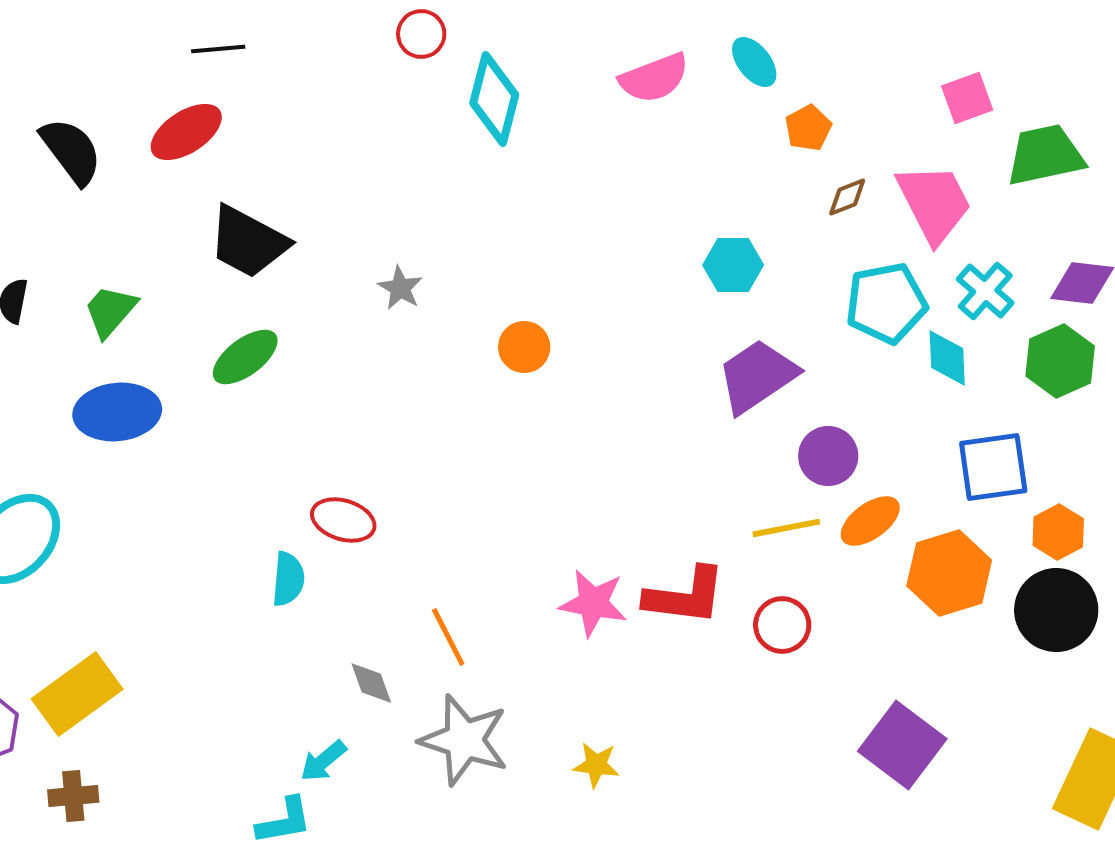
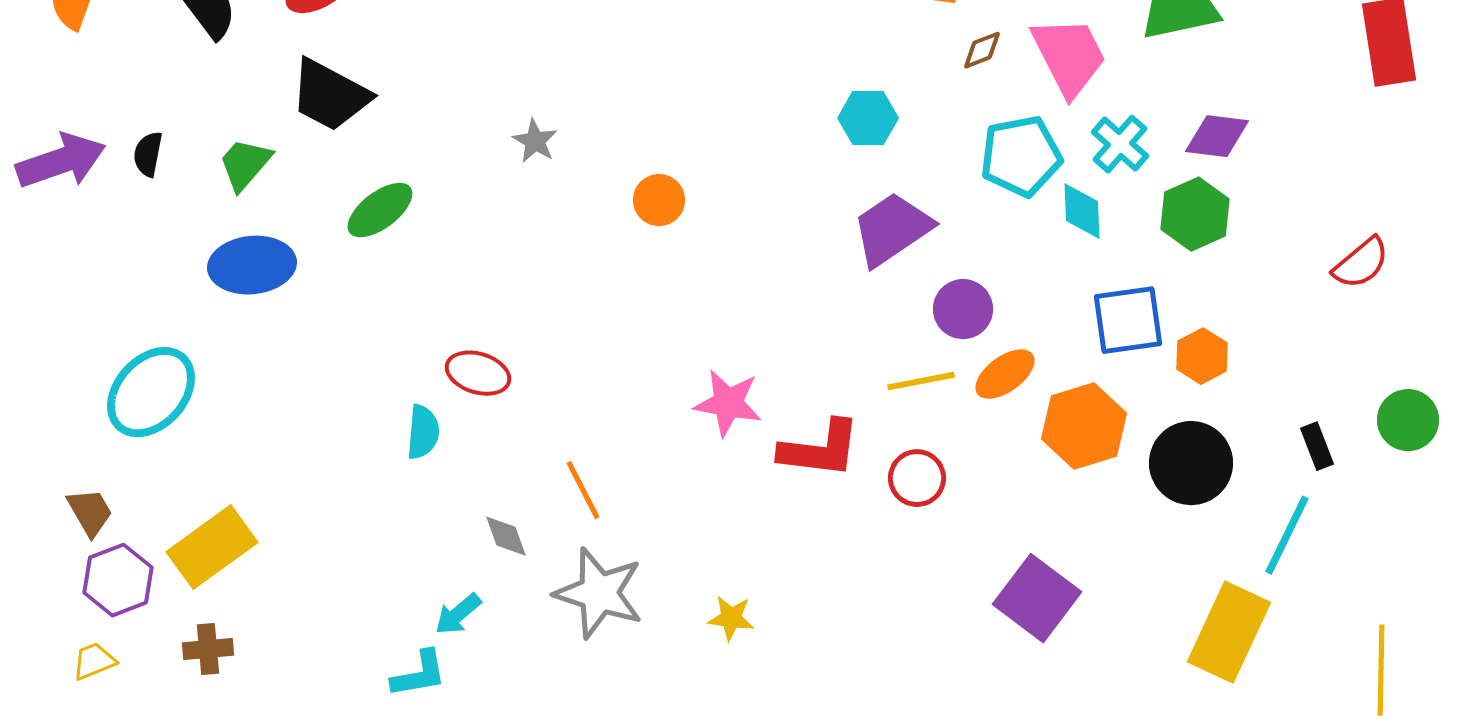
black trapezoid: (248, 242) -> (330, 95), moved
orange hexagon: (1058, 532) -> (1202, 356), moved
pink star: (593, 603) -> (728, 403), moved

